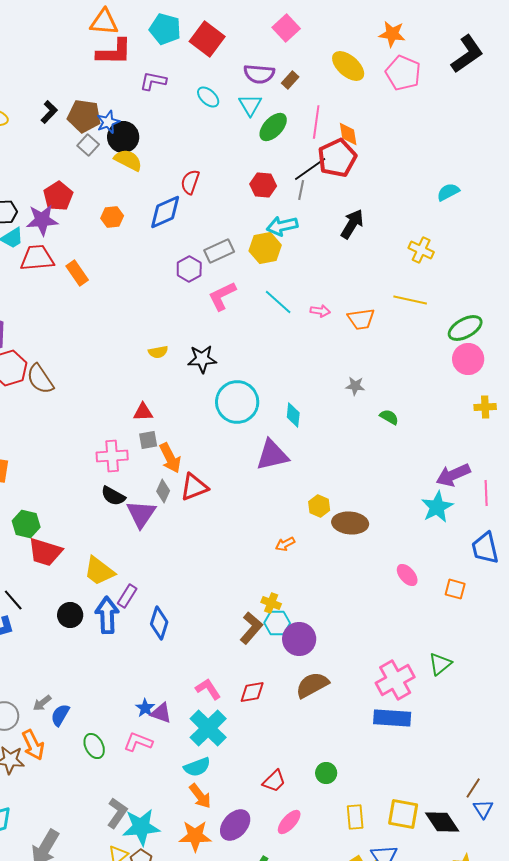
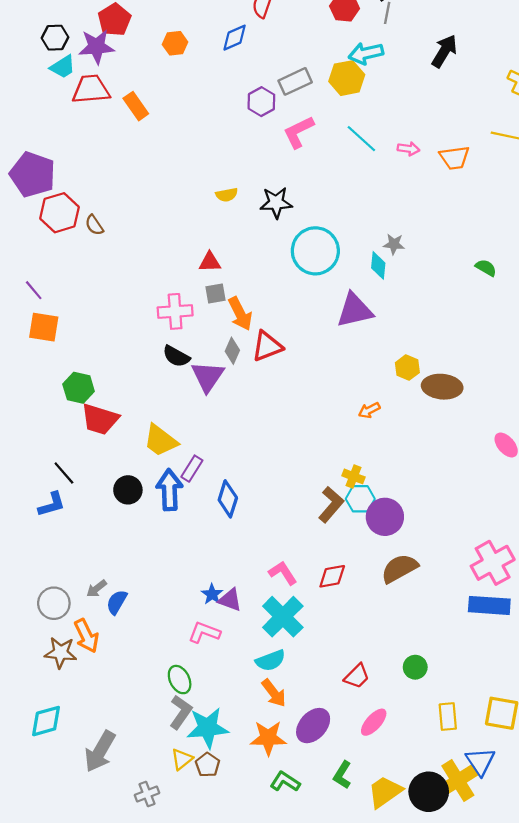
blue diamond: (165, 212) -> (235, 38), size x0.7
brown semicircle: (40, 379) -> (94, 225), size x0.6
gray star: (355, 386) -> (394, 244), moved
green ellipse: (94, 746) -> (180, 680), moved

